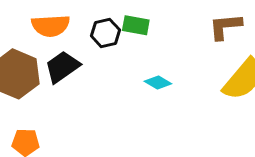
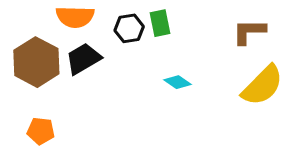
green rectangle: (136, 25) -> (160, 23), turned 64

